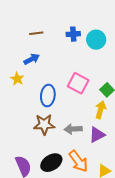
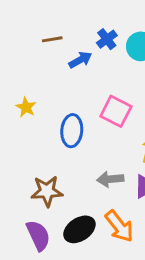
blue cross: (73, 34) -> (107, 39), turned -32
blue arrow: (32, 59) -> (80, 60), moved
brown star: (44, 124) -> (47, 191), moved

